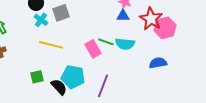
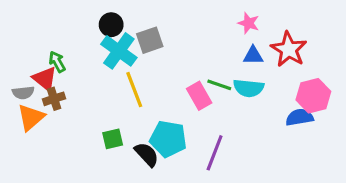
blue triangle: (123, 16) -> (253, 56), moved
cyan cross: (41, 20) -> (119, 51), size x1.6
pink hexagon: (165, 28) -> (313, 96), moved
yellow line: (51, 45) -> (134, 90), turned 55

